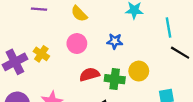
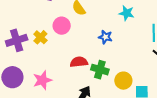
pink circle: (77, 44) -> (62, 26), moved
yellow circle: (139, 71) -> (123, 81), moved

